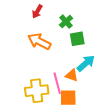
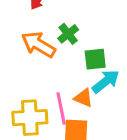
green cross: (66, 22) -> (68, 34), moved
green square: (77, 39) -> (95, 59), moved

